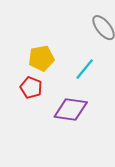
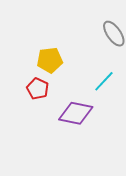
cyan line: (85, 69) -> (104, 81), moved

